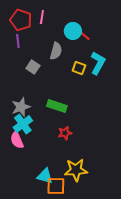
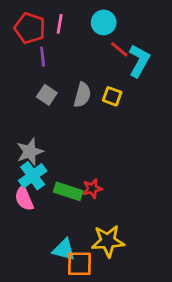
cyan circle: (73, 31) -> (104, 22), moved
purple line: (18, 41) -> (43, 57), moved
gray semicircle: (56, 51) -> (82, 95), moved
cyan L-shape: (98, 63) -> (139, 61), moved
green rectangle: (57, 106) -> (68, 191), moved

